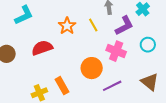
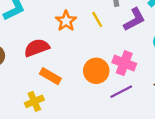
pink cross: (116, 51) -> (124, 63), moved
orange rectangle: (62, 86) -> (50, 76), moved, turned -30

